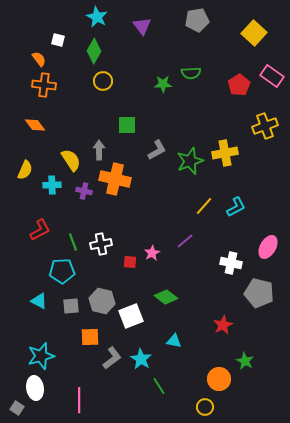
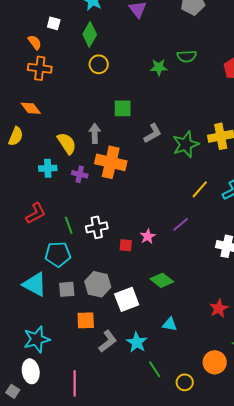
yellow semicircle: (25, 170) -> (16, 136), moved
cyan triangle: (39, 301) -> (35, 284), size x1.5
yellow circle: (205, 407) -> (185, 382), moved

